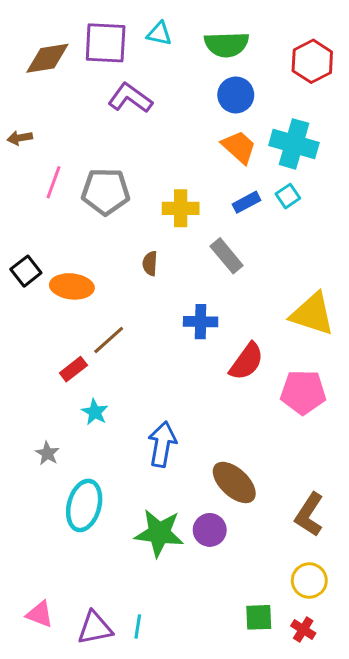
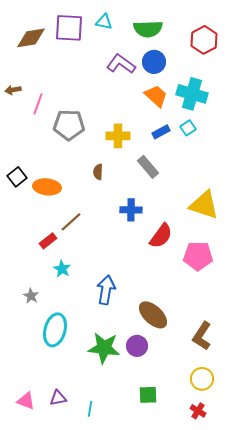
purple L-shape: (130, 98) -> (121, 64), moved
pink line: (53, 182) -> (38, 104), moved
green square: (259, 617) -> (148, 395), moved
purple triangle: (95, 628) -> (58, 398), moved, size x0.7

